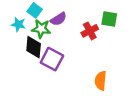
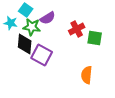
green square: (109, 19) -> (95, 38), moved

